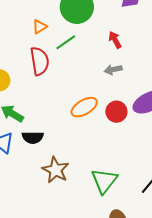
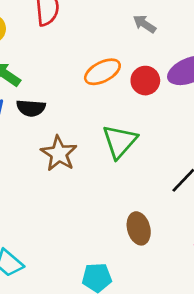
gray arrow: (113, 70) -> (144, 24), turned 42
green triangle: (104, 181) -> (120, 141), moved

